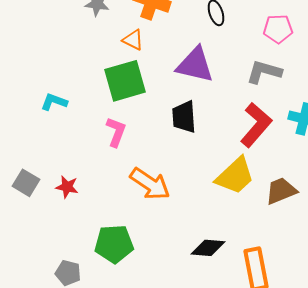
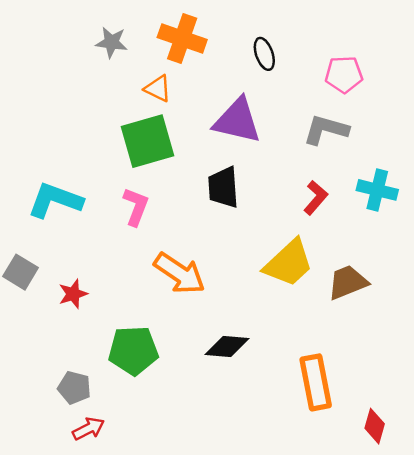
cyan L-shape: (54, 102) -> (55, 200), moved, size x1.6
red L-shape: (256, 125) -> (316, 198), size x0.6
red star: (67, 187) -> (73, 294), moved, turned -30
black diamond: (208, 248) -> (227, 347), moved

